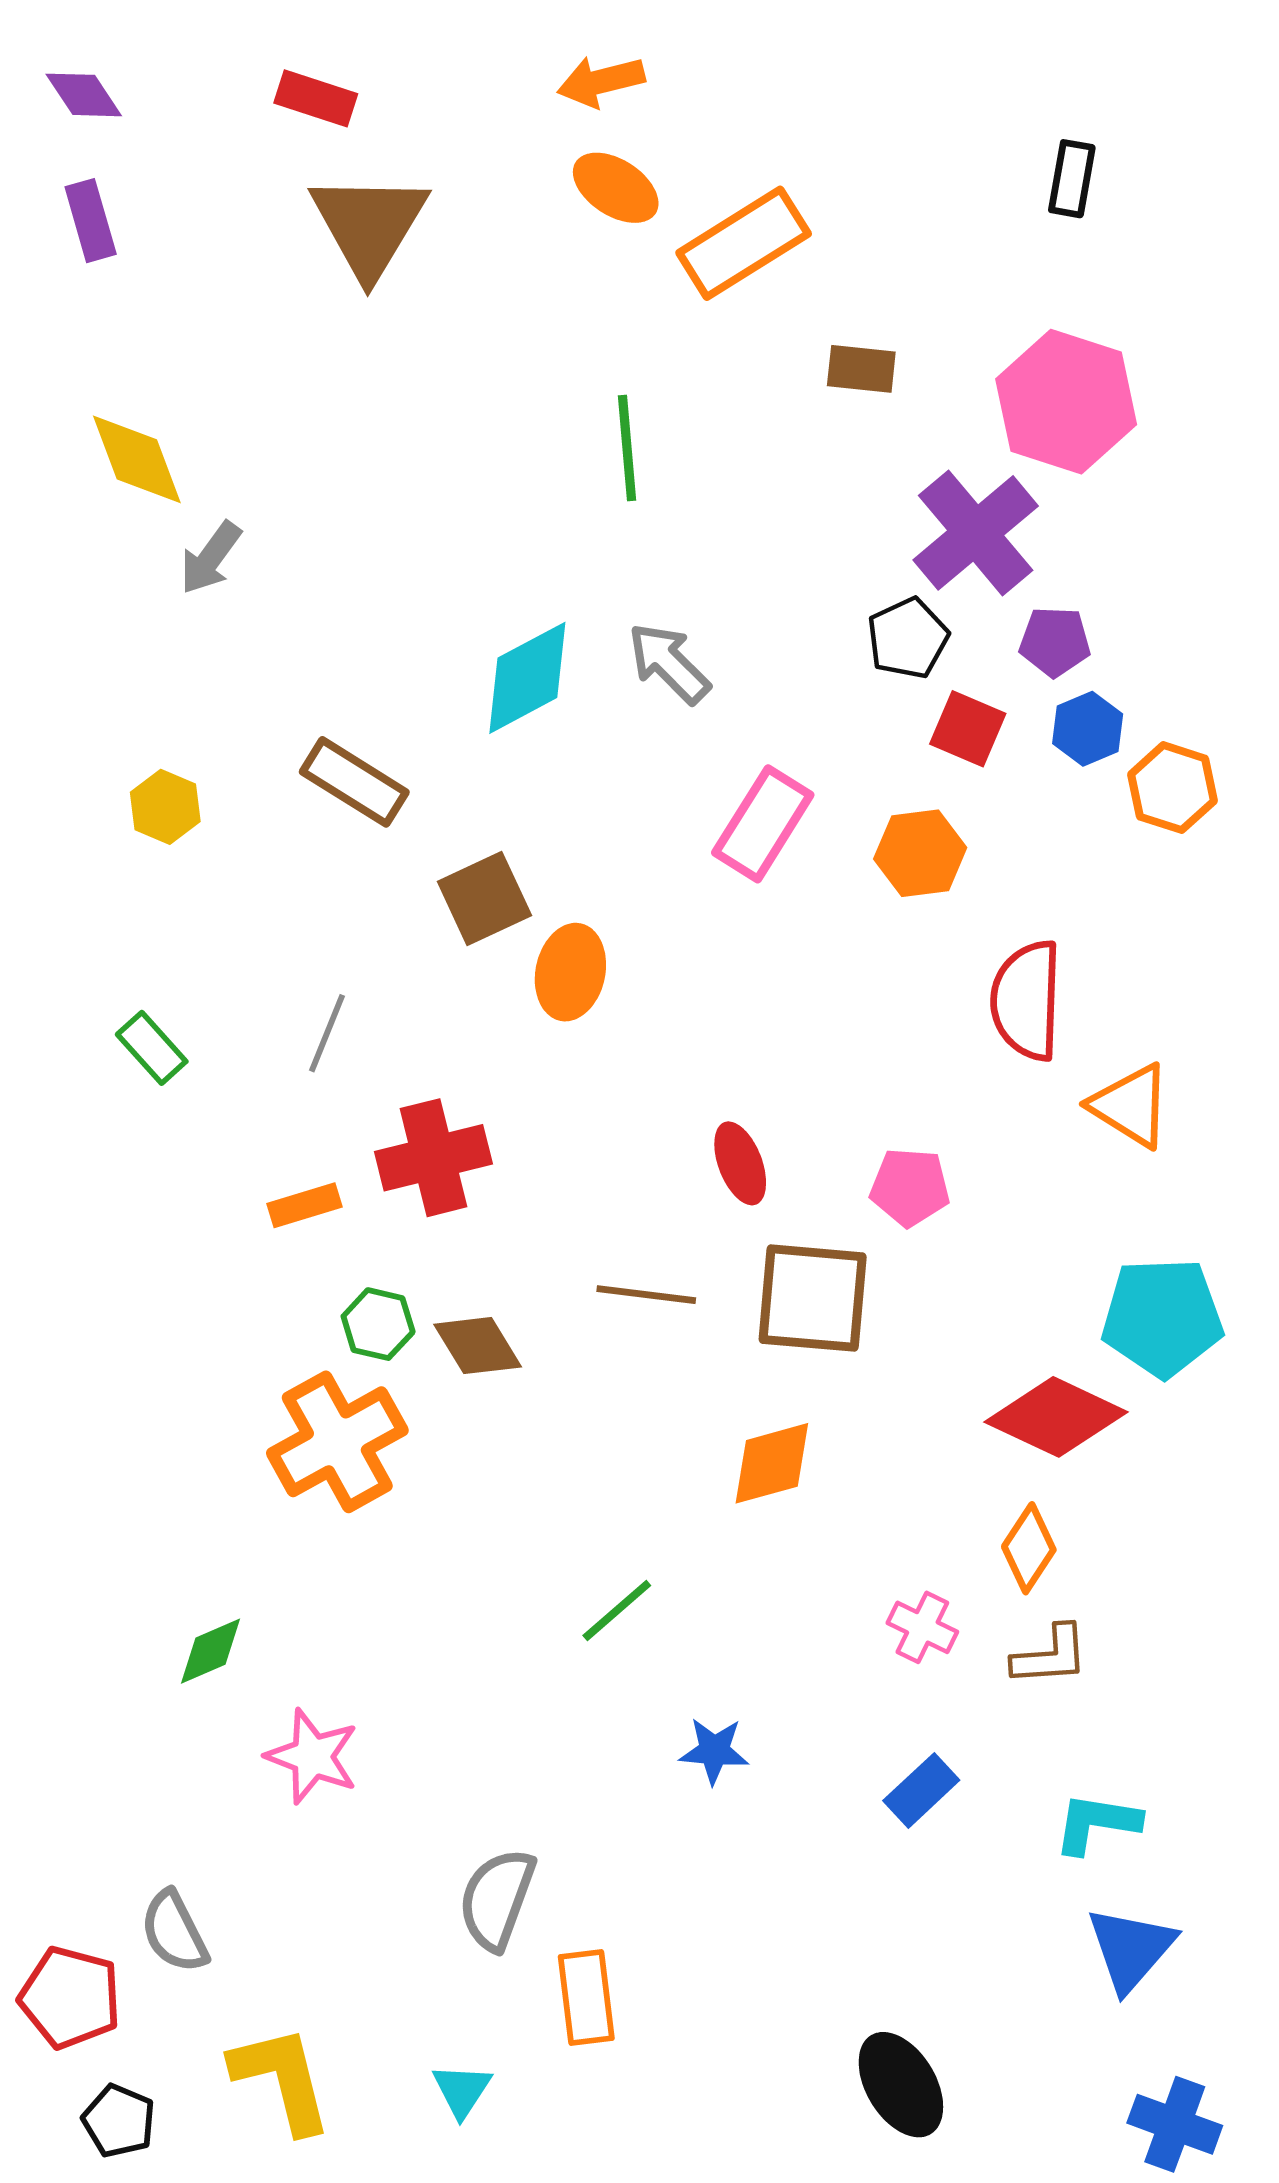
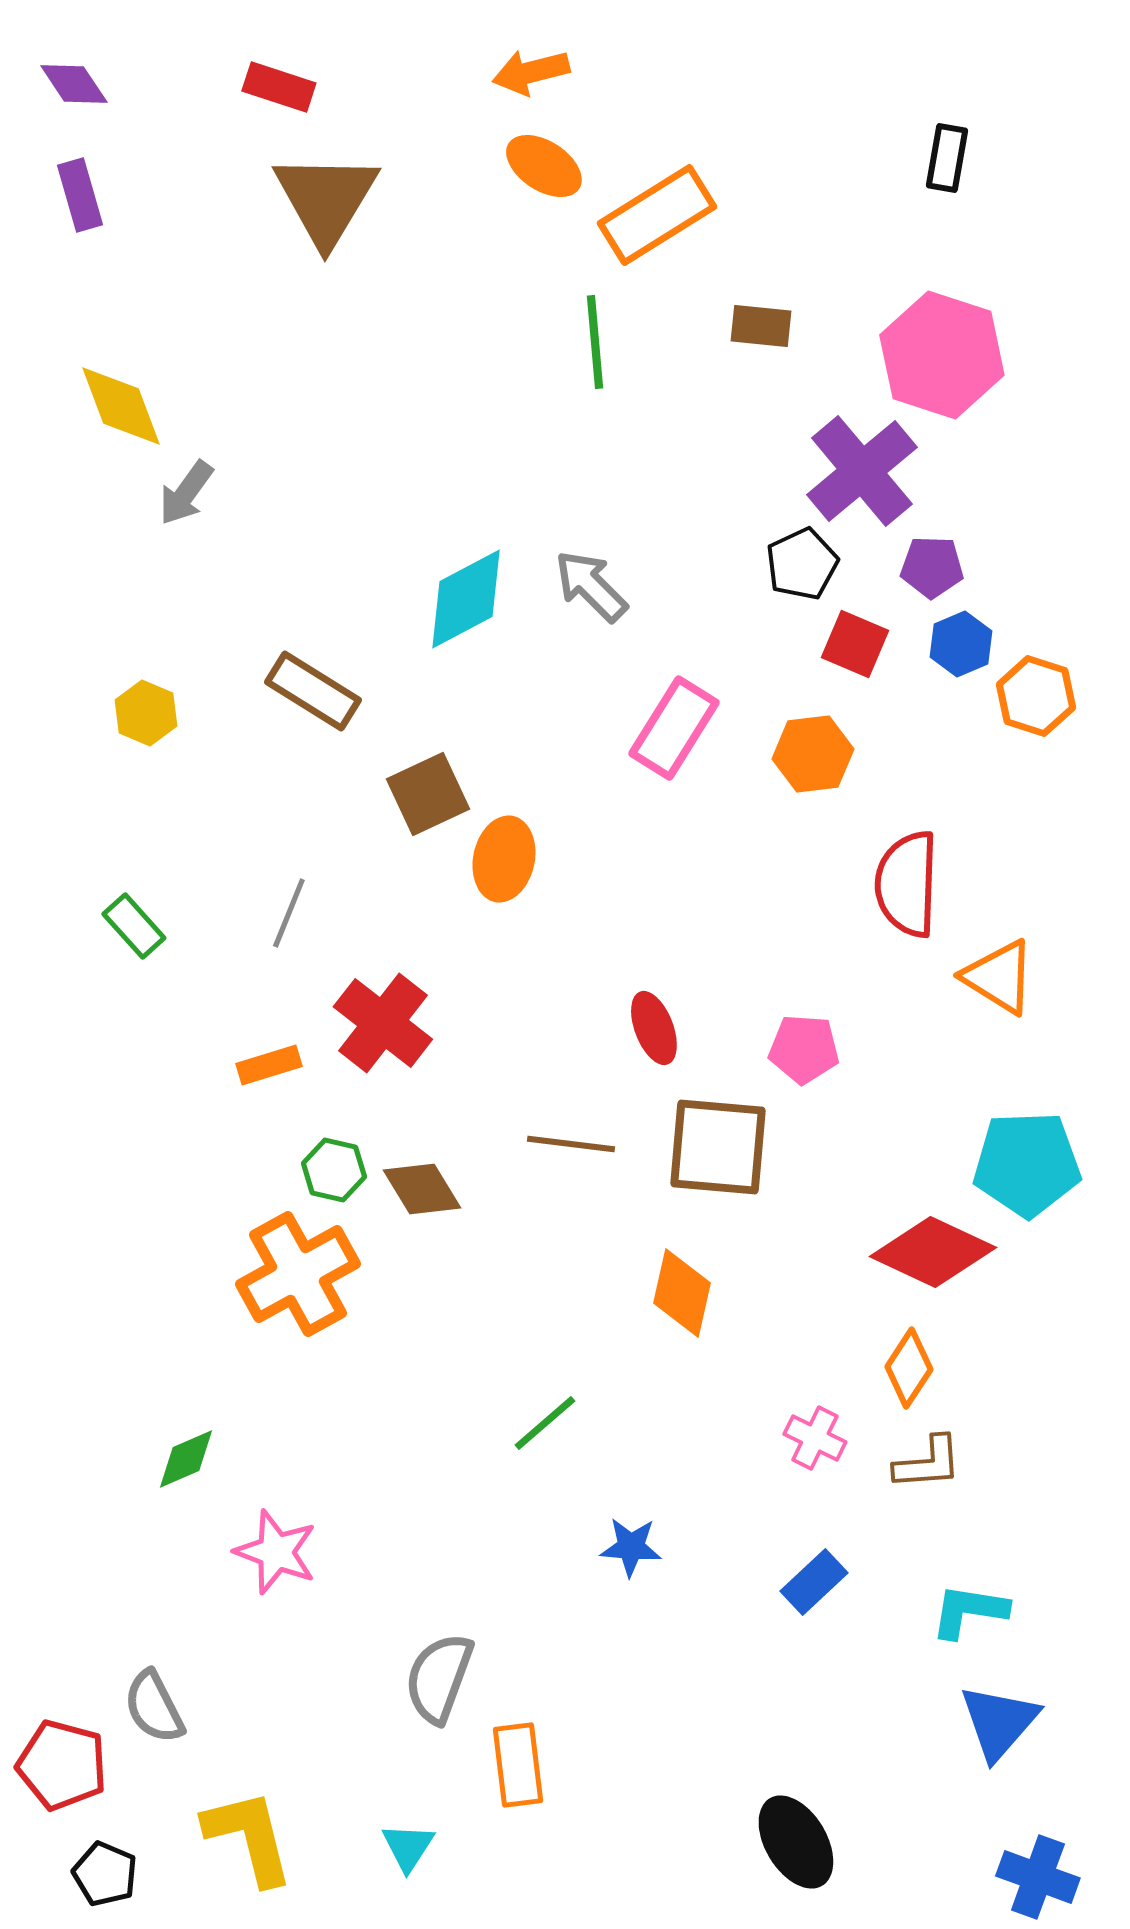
green line: (627, 448) -> (595, 342), moved
red cross: (433, 1158) -> (383, 1023), turned -38
orange diamond: (772, 1463) -> (682, 1293), turned -62

